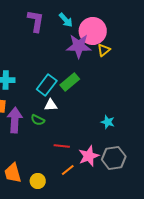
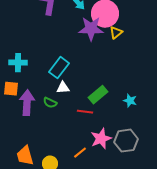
green rectangle: (70, 82) -> (98, 95), moved
cyan star: (108, 122) -> (130, 101), moved
red line: (62, 146) -> (85, 112), moved

